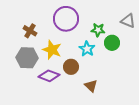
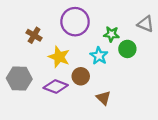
gray hexagon: (27, 58) -> (19, 79), moved

